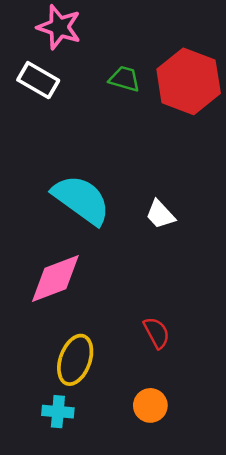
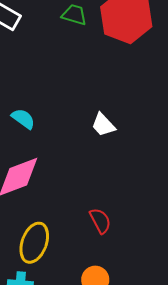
cyan semicircle: (81, 200) -> (23, 119), moved, size x0.5

